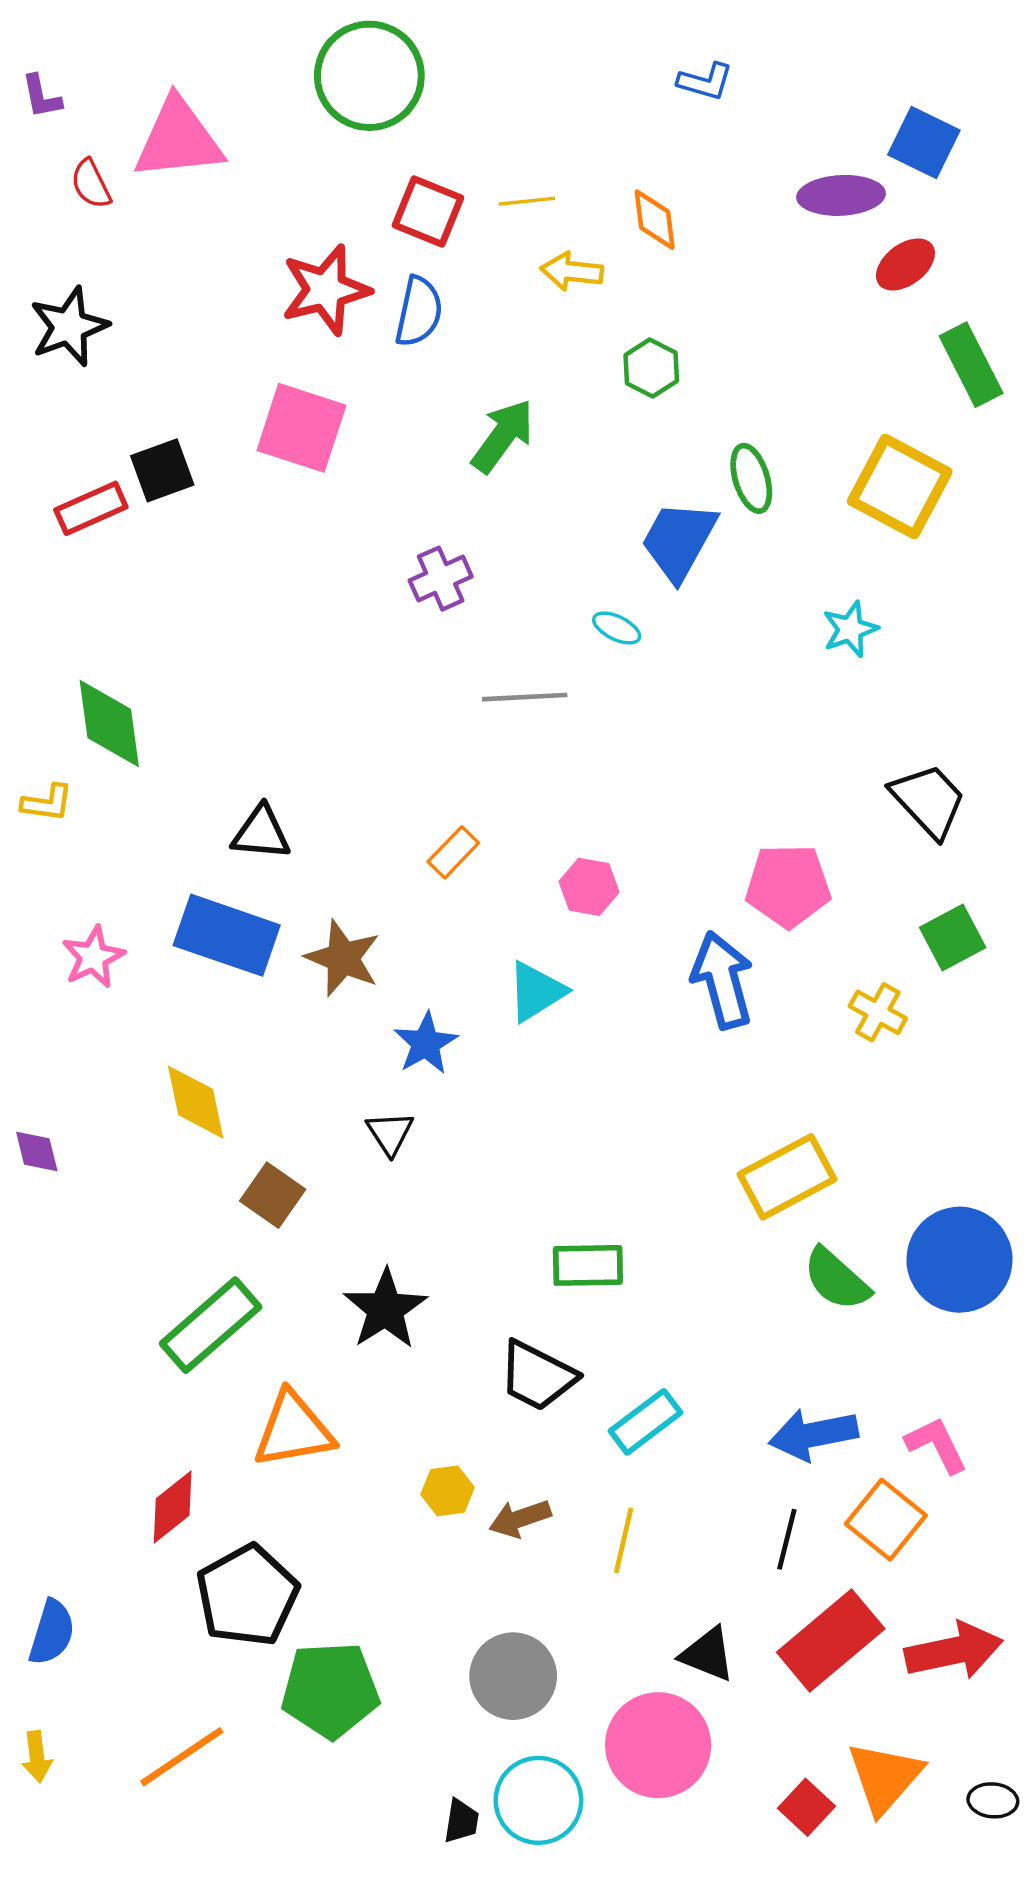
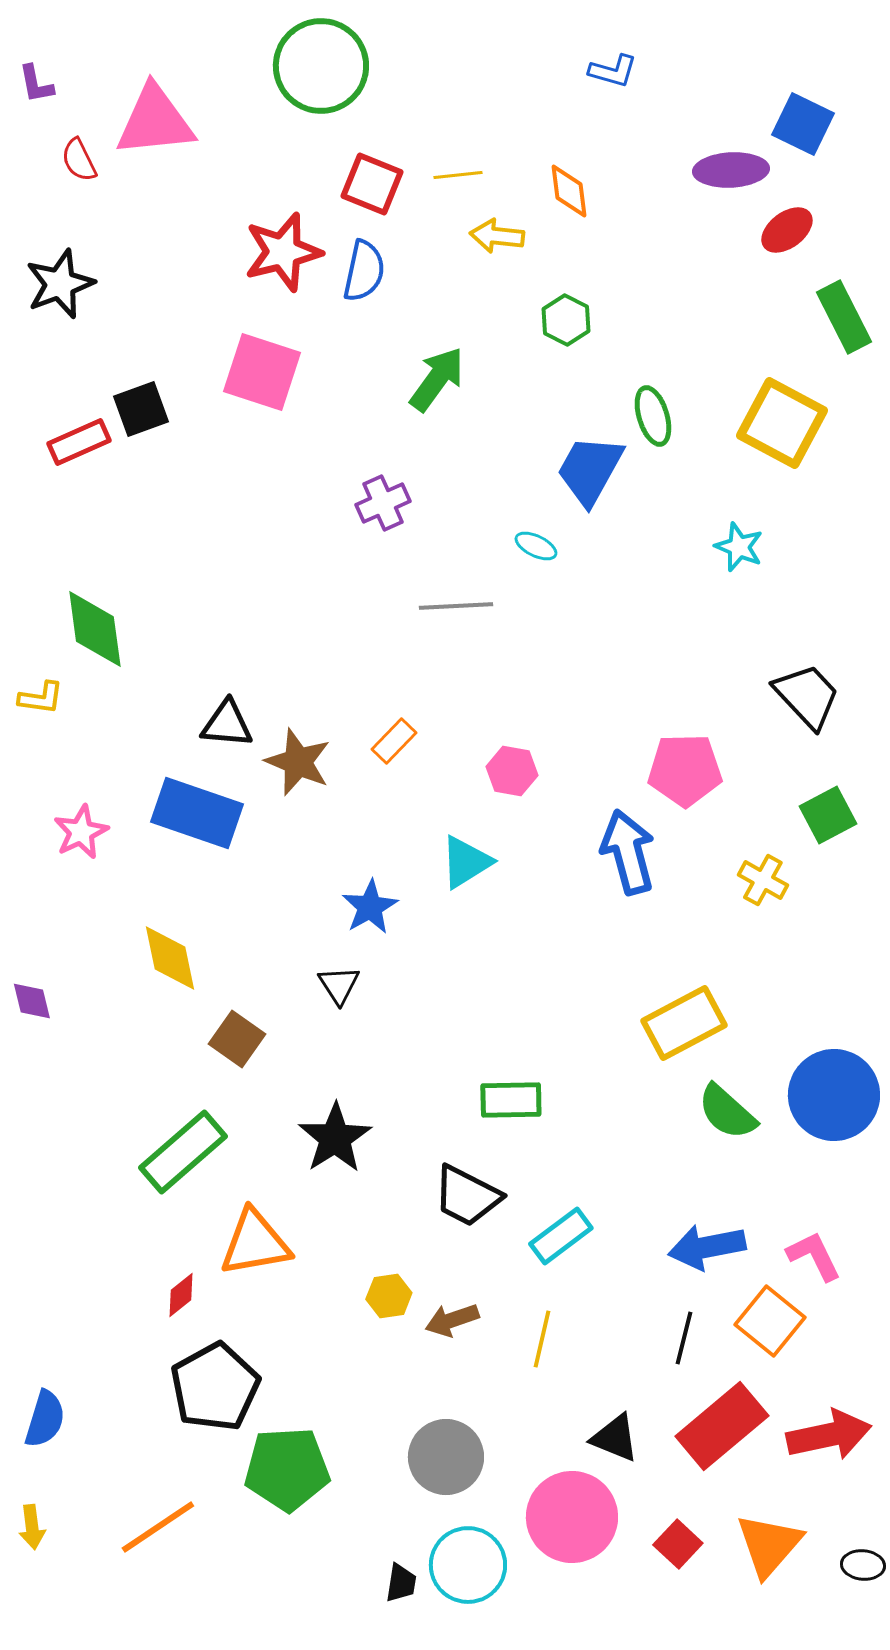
cyan star: (850, 629) -> (739, 547), turned -30
brown star: (343, 958) -> (298, 762), moved
red diamond: (173, 1507) -> (181, 1295), moved, size x0.7
red square: (807, 1807) -> (678, 1544), moved

